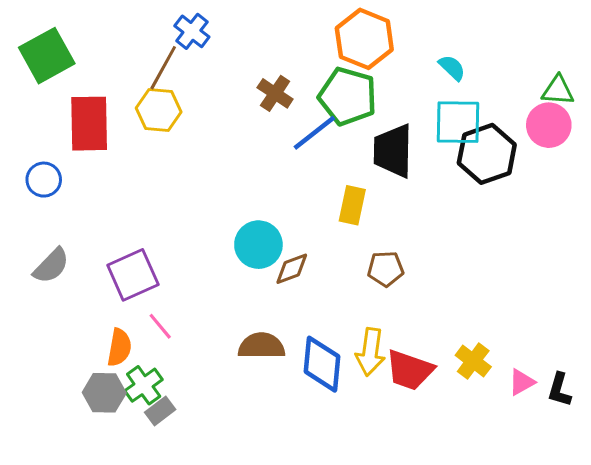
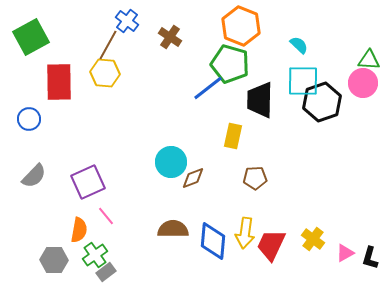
brown cross: (275, 93) -> (170, 37), moved
red trapezoid: (410, 370) -> (271, 245), turned 96
gray hexagon: (104, 393) -> (54, 260), moved

